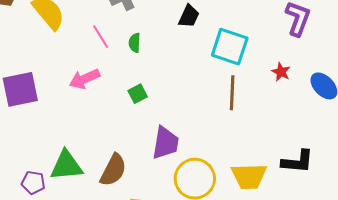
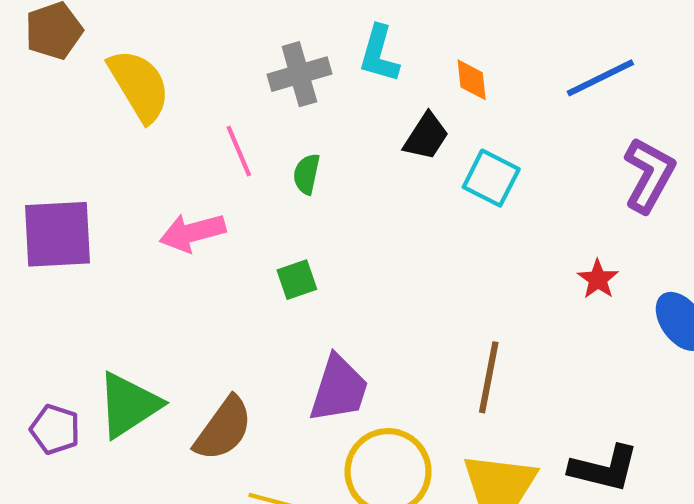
cyan square: (230, 47) -> (491, 178), moved, size x0.7
brown line: (232, 93) -> (489, 377), moved
green triangle: (66, 166) -> (129, 405), turned -36

